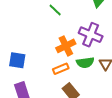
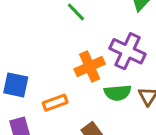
orange rectangle: (61, 69) -> (55, 103), moved

